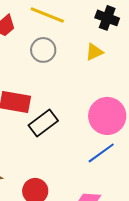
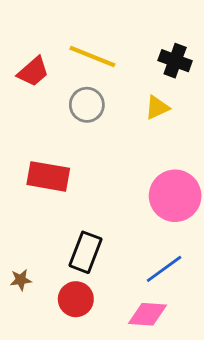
black rectangle: (43, 123) -> (85, 252), moved, turned -32
blue line: (101, 153) -> (164, 269), moved

